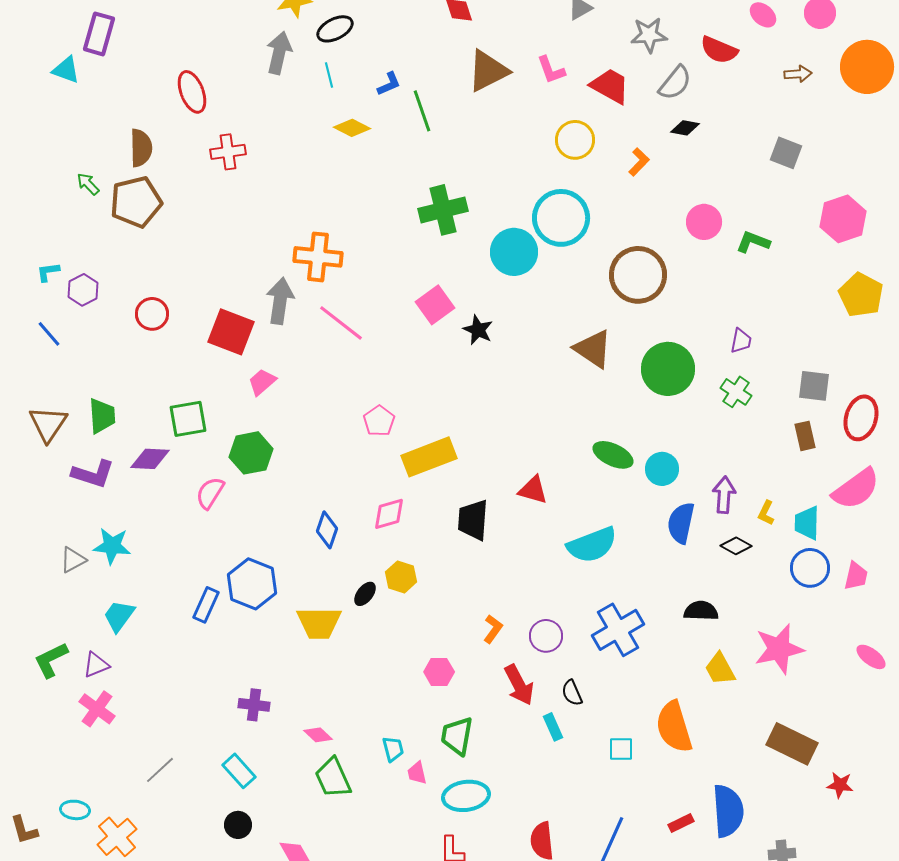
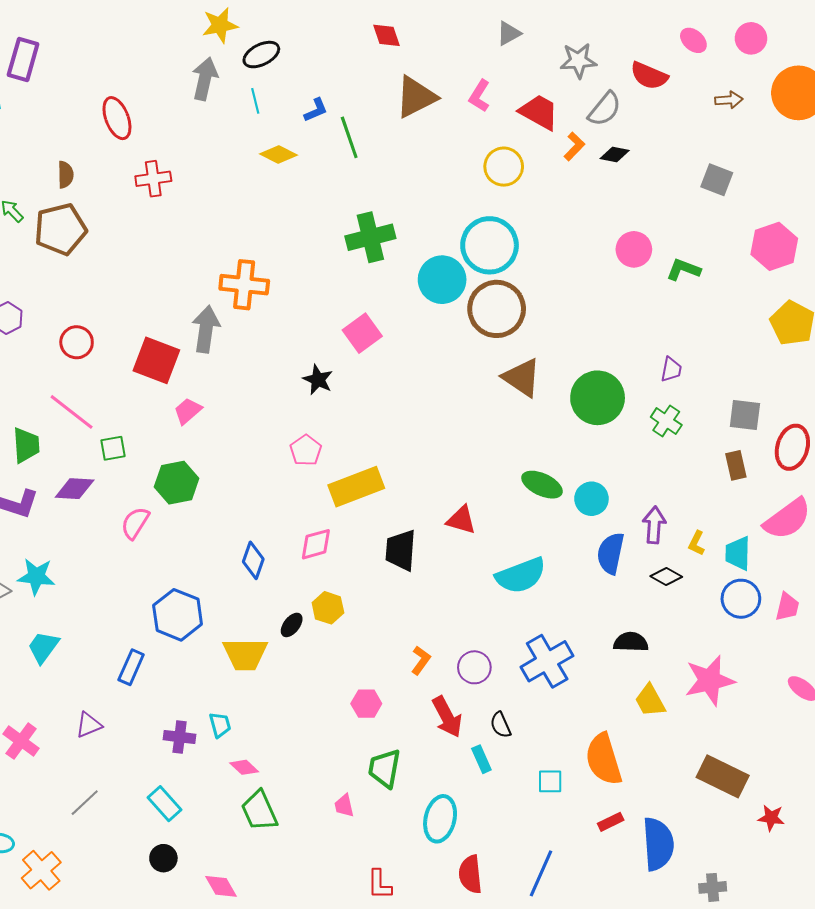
pink L-shape: (551, 70) -> (479, 96), turned 52
brown semicircle: (141, 148) -> (65, 175), size x0.7
orange L-shape: (639, 162) -> (574, 146), moved
brown circle: (638, 275) -> (497, 309), moved
pink line: (341, 323) -> (72, 412), moved
black star: (478, 330) -> (318, 380), moved
green square: (188, 419) -> (113, 448), size x0.7
blue rectangle: (206, 605) -> (131, 667), moved
purple triangle: (96, 665) -> (89, 725), moved
cyan trapezoid: (393, 749) -> (220, 725), moved
cyan ellipse: (466, 796) -> (440, 819), moved, turned -69
red rectangle: (681, 823) -> (611, 822), moved

